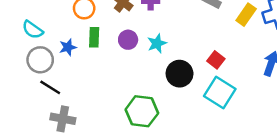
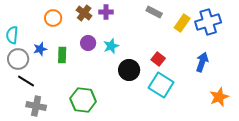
cyan semicircle: (33, 30) -> (12, 35), turned 60
green rectangle: (94, 37) -> (62, 55), moved
green hexagon: (142, 111) -> (83, 100), moved

